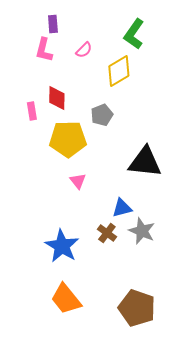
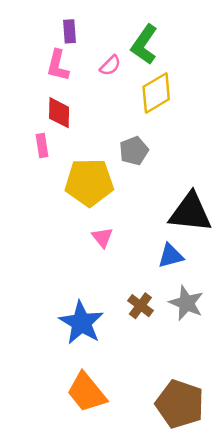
green L-shape: (134, 34) -> (144, 45), moved
red diamond: (57, 98) -> (59, 113), moved
blue triangle: (122, 208) -> (171, 256), moved

